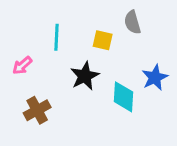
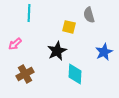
cyan line: (56, 37) -> (29, 13), moved
cyan diamond: (123, 97) -> (75, 74), moved

